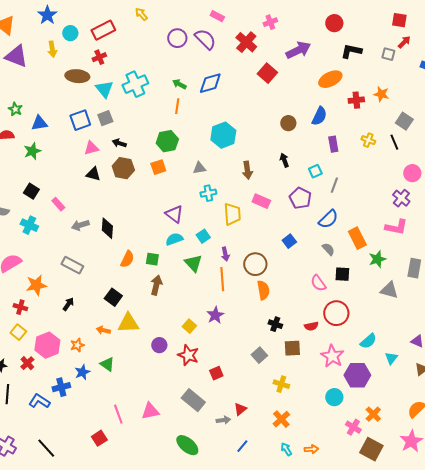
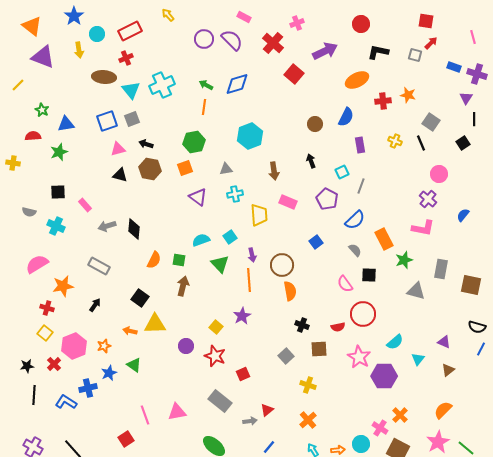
black square: (31, 191) -> (58, 192), turned -35
purple triangle: (174, 214) -> (198, 197), moved
cyan circle: (334, 397) -> (361, 444), moved

